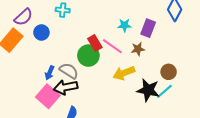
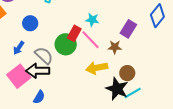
cyan star: (125, 25) -> (92, 20), moved
blue circle: (41, 32) -> (30, 23), moved
red rectangle: (95, 43) -> (74, 33), turned 49
brown circle: (169, 72) -> (127, 73), moved
blue arrow: (50, 73) -> (19, 48), moved

